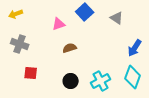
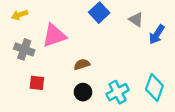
pink triangle: (59, 24) -> (54, 36), moved, size x1.6
brown semicircle: (70, 48) -> (82, 64), moved
blue arrow: (135, 48) -> (157, 34), moved

